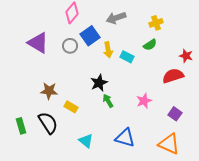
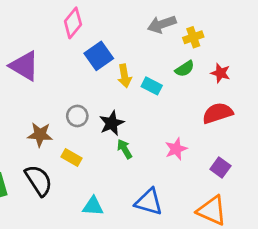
gray arrow: (116, 18) -> (162, 24), moved
gray circle: (70, 46) -> (77, 116), moved
red star: (186, 56) -> (220, 73), moved
cyan triangle: (86, 141) -> (93, 206), turned -35

